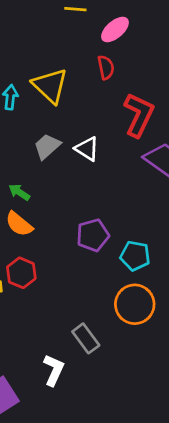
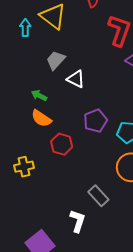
white triangle: (87, 149) -> (76, 79), moved
red hexagon: (21, 273) -> (62, 144), moved

